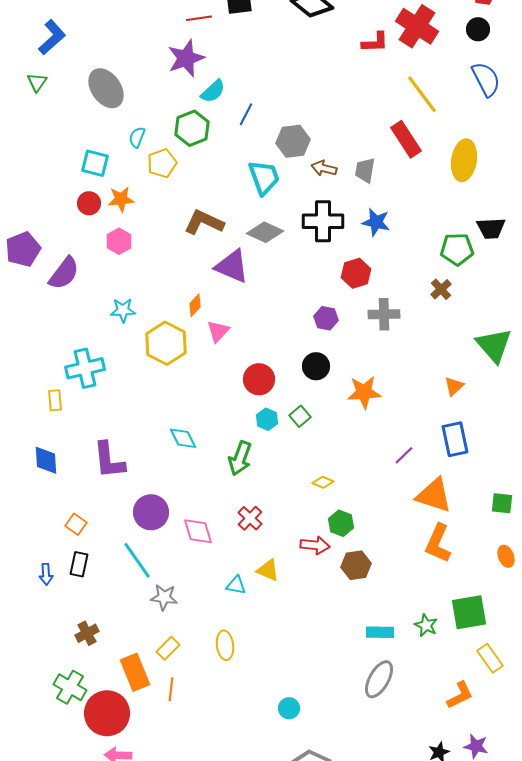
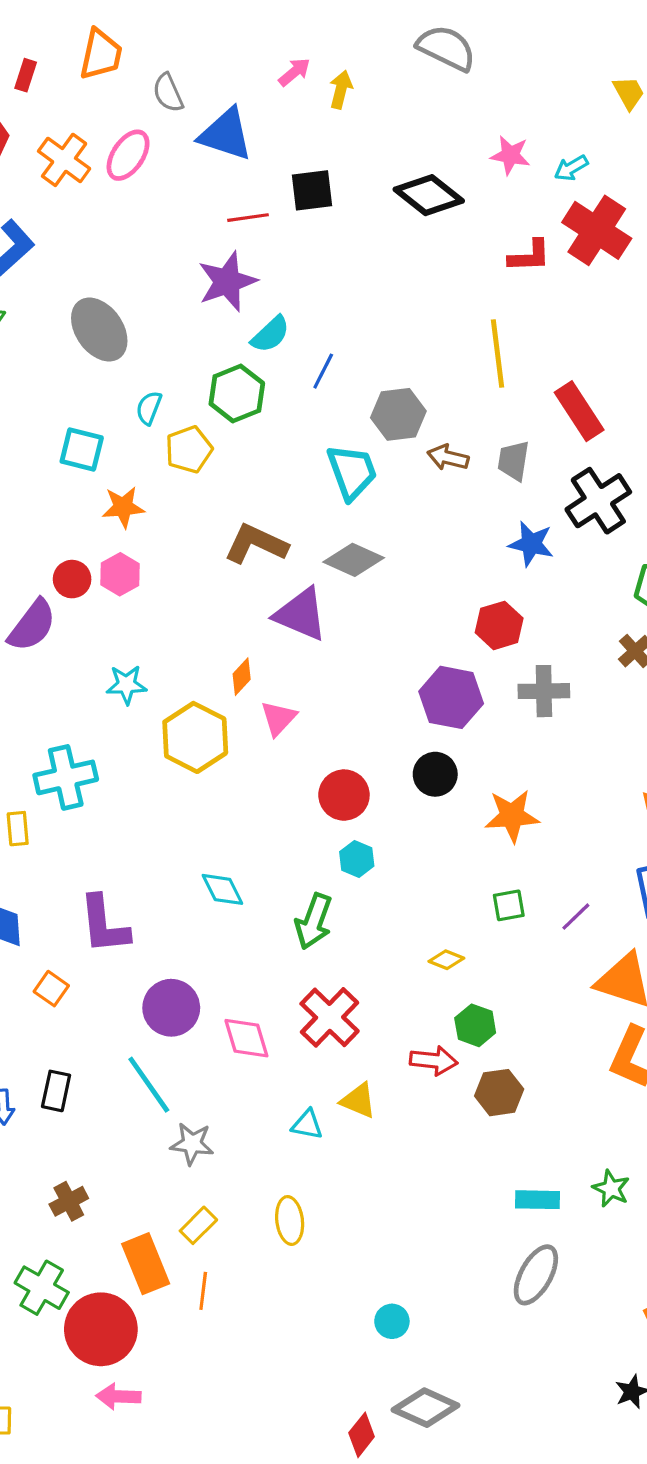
yellow line: (422, 94) -> (498, 354), moved, turned 30
red circle: (89, 203) -> (72, 579), moved
black cross: (323, 221) -> (598, 501), moved, turned -33
purple hexagon: (326, 318) -> (451, 697), size x1.6
green square: (300, 416) -> (509, 905), moved, turned 30
red cross: (250, 518) -> (330, 1017), size x1.5
orange square: (76, 524) -> (51, 989), moved

